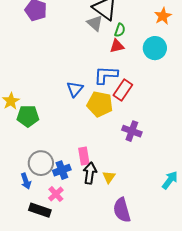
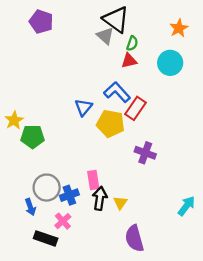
blue L-shape: (106, 75) -> (117, 92), turned 45

